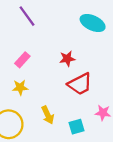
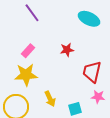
red trapezoid: (80, 84) -> (92, 72), moved, turned 130
yellow star: (20, 87) -> (26, 75), size x1.6

